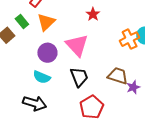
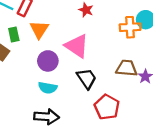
green rectangle: (22, 21) -> (14, 34), turned 40
orange cross: (130, 39) -> (130, 27), turned 36

